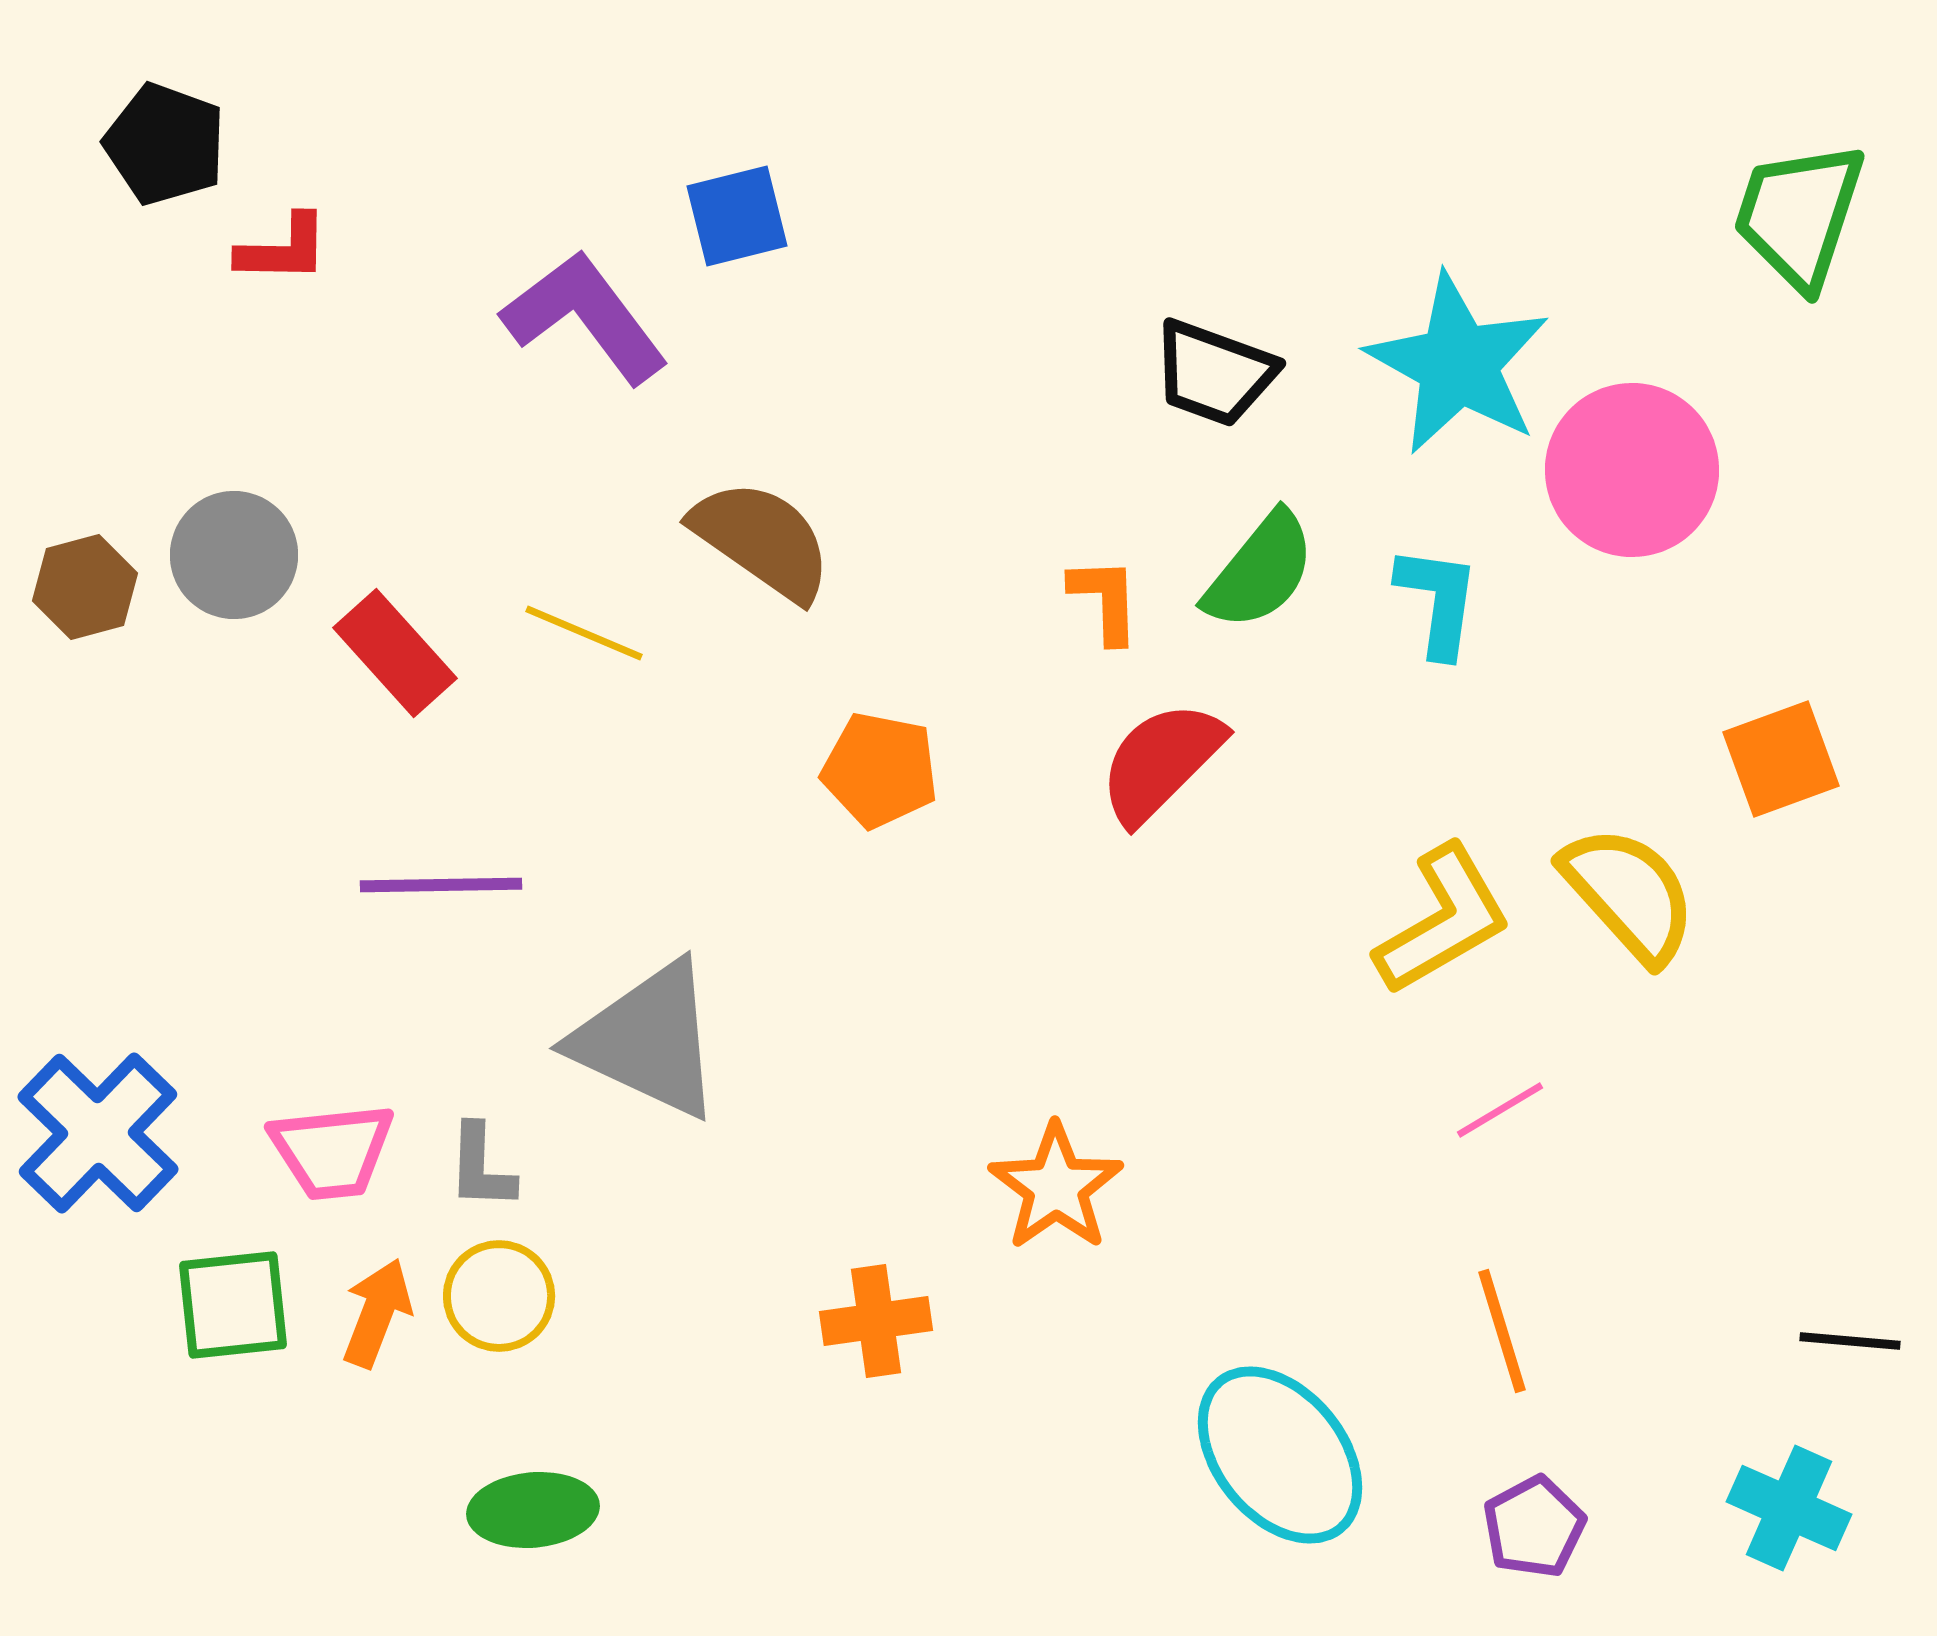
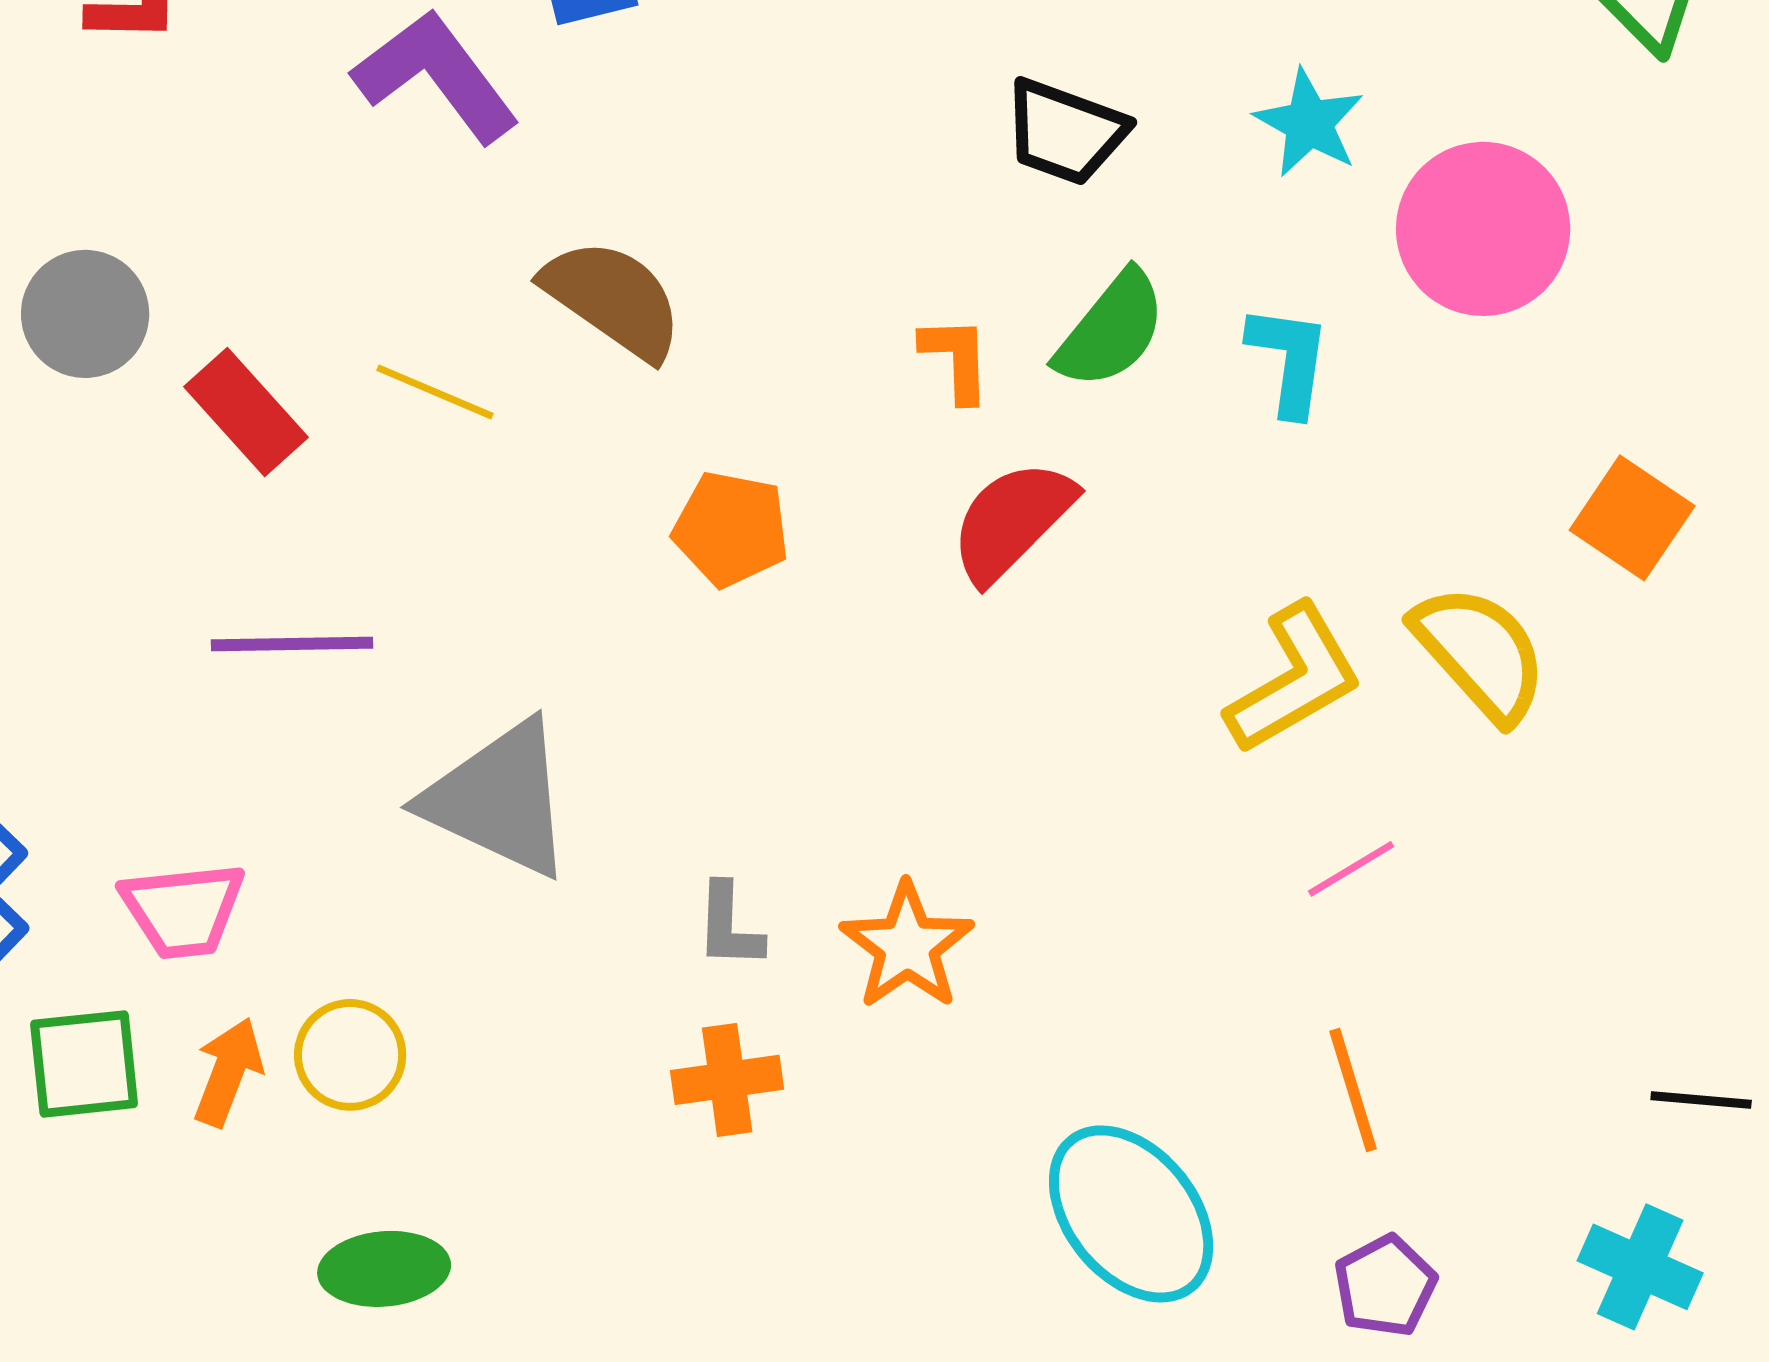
cyan star: (1458, 364) -> (1309, 123), size x0.6
orange square: (1781, 759) -> (1632, 518), turned -36
gray L-shape: (481, 1167) -> (729, 926), moved

